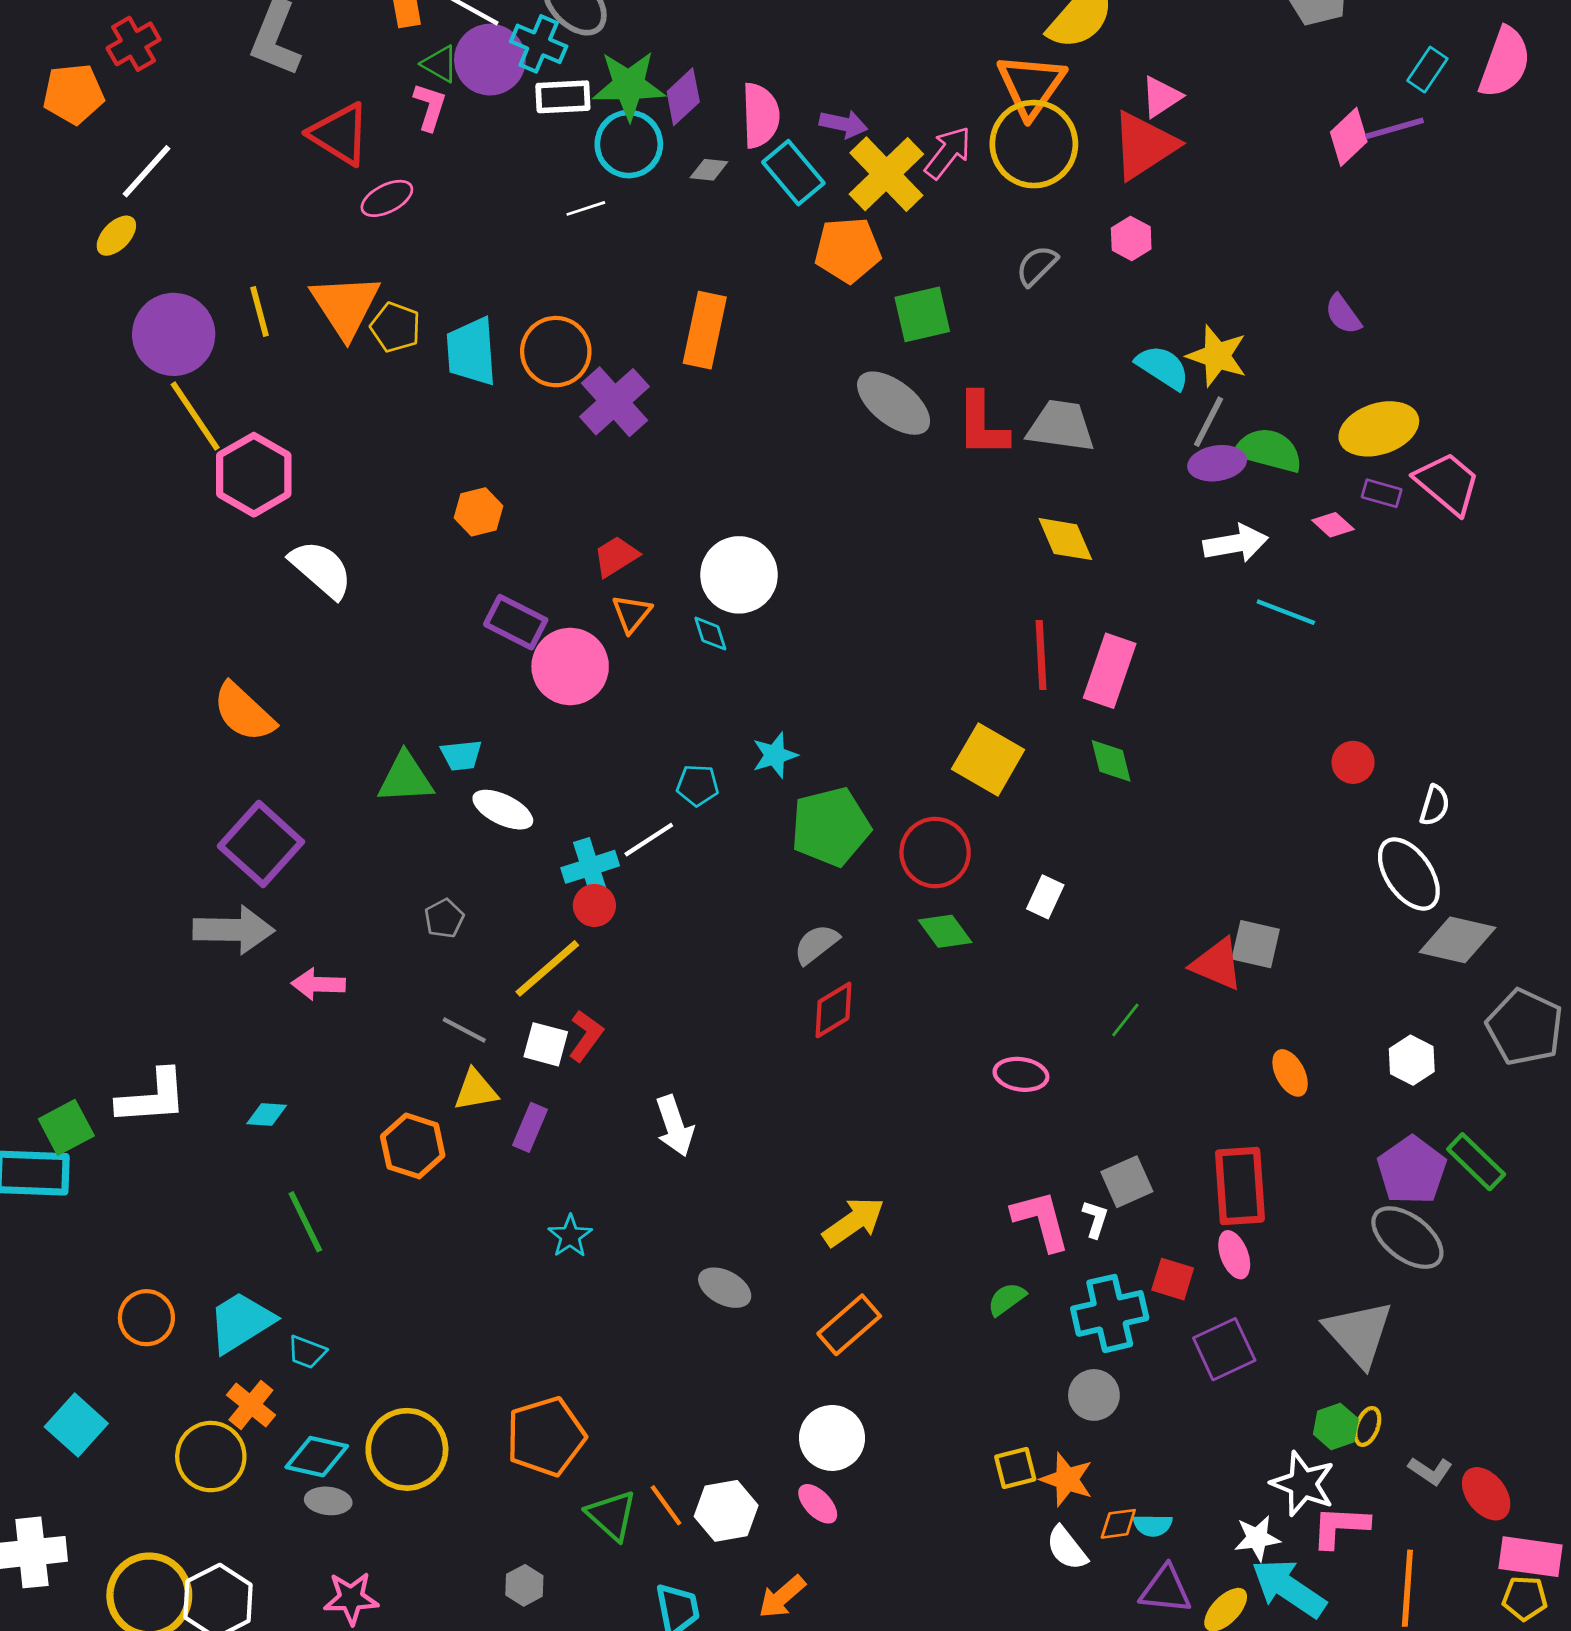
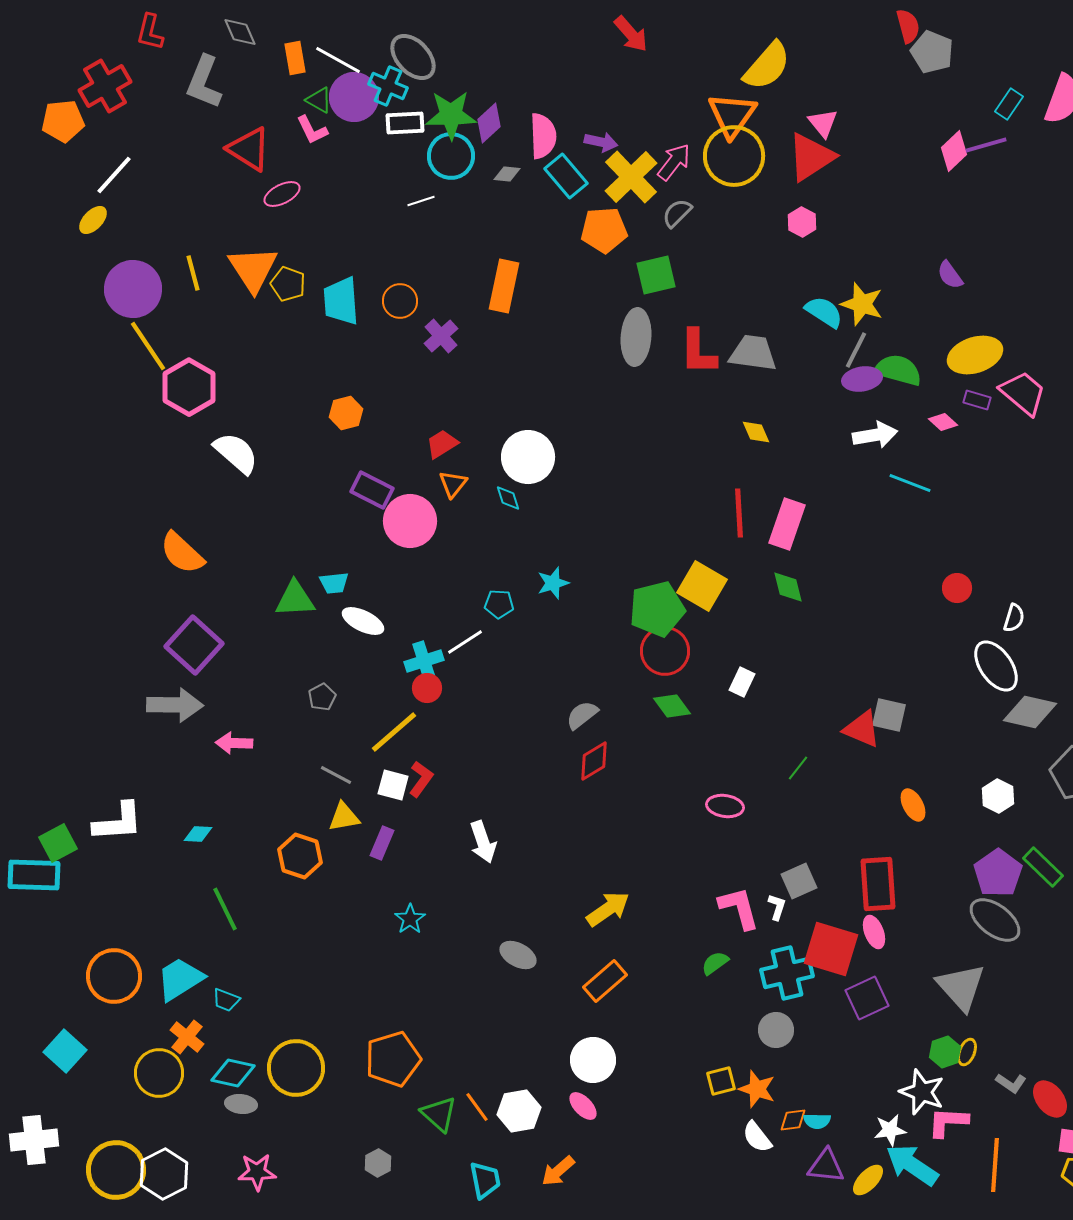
red cross: (134, 44) -> (105, 86), size x1.4
pink triangle: (1161, 97) -> (823, 123), turned -36
pink L-shape: (430, 107) -> (312, 130), turned 136
gray semicircle: (1037, 266) -> (677, 213), moved
orange circle: (556, 352) -> (400, 301), size x0.7
purple cross: (614, 402) -> (441, 336), size x0.7
gray ellipse: (894, 403) -> (636, 337), turned 56
yellow diamond: (1065, 539) -> (756, 432), size x0.7
green pentagon: (831, 827) -> (657, 609), moved
red square: (1173, 1279) -> (831, 949), size x1.8
orange circle: (146, 1318) -> (114, 976), size x1.4

